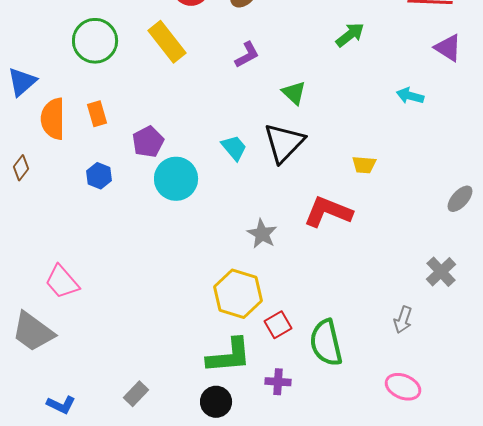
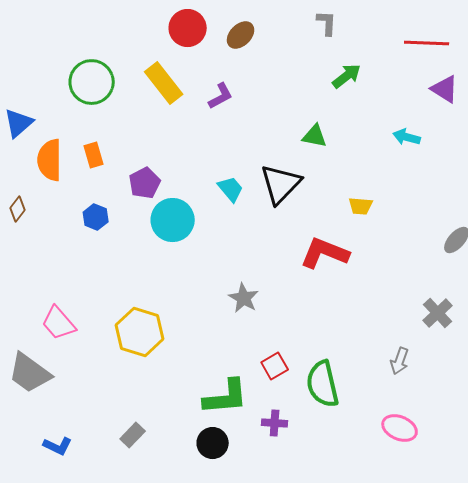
purple L-shape: (247, 55) -> (221, 96), moved
green triangle: (294, 93) -> (315, 136), moved, turned -32
gray star: (262, 234) -> (244, 298), moved
yellow hexagon: (238, 294) -> (140, 332), moved

